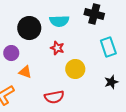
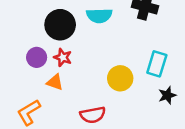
cyan rectangle: (108, 47) -> (157, 64), moved, turned 36
red star: (57, 48) -> (63, 57), moved

